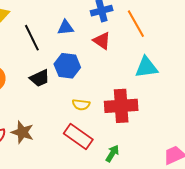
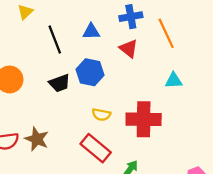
cyan triangle: (146, 67) -> (174, 80), size x0.7

